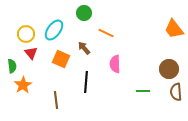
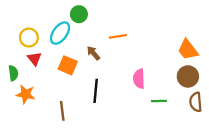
green circle: (84, 13) -> (79, 14), moved
orange trapezoid: (174, 29) -> (188, 50), moved
orange line: (106, 33) -> (118, 36), turned -35
pink semicircle: (115, 64) -> (139, 79), moved
orange star: (23, 85) -> (26, 94), turned -30

